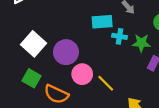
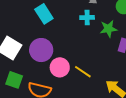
cyan rectangle: (102, 22) -> (44, 14), moved, turned 72
cyan cross: (119, 36) -> (87, 17), moved

